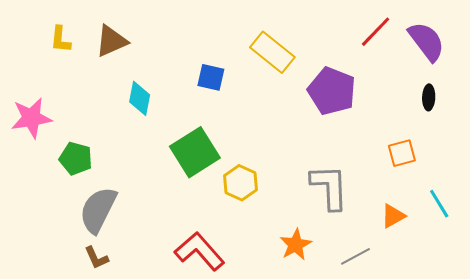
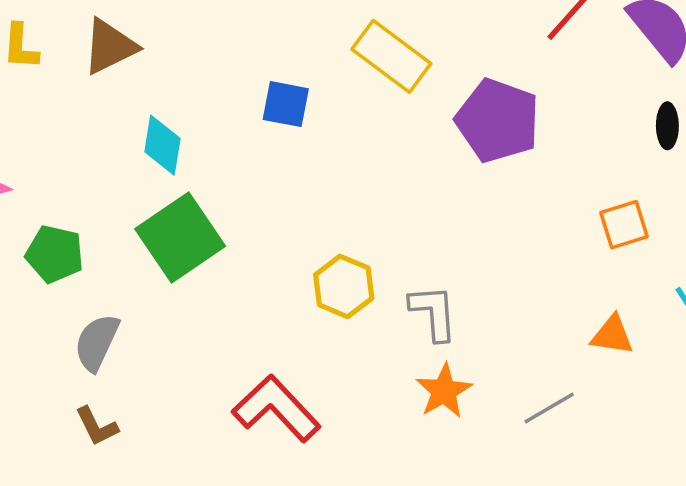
green square: (195, 152) -> (180, 237), moved
gray L-shape: (329, 187) -> (433, 313), moved, size x0.7
gray semicircle: (98, 210) -> (97, 342), size x0.7
orange triangle: (393, 216) -> (612, 335), turned 40

